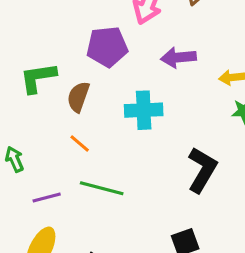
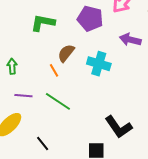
brown semicircle: (78, 97) -> (66, 53), moved
black L-shape: (202, 170) -> (119, 127), moved, turned 96

